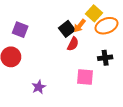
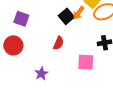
red semicircle: (73, 44) -> (58, 43), moved

